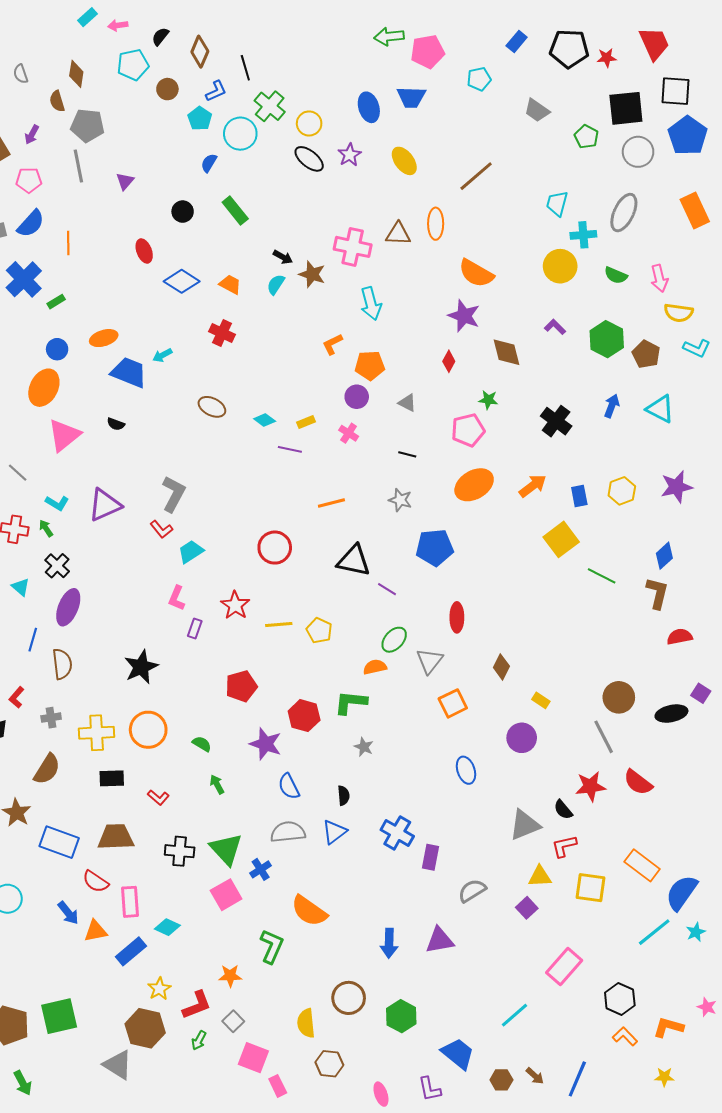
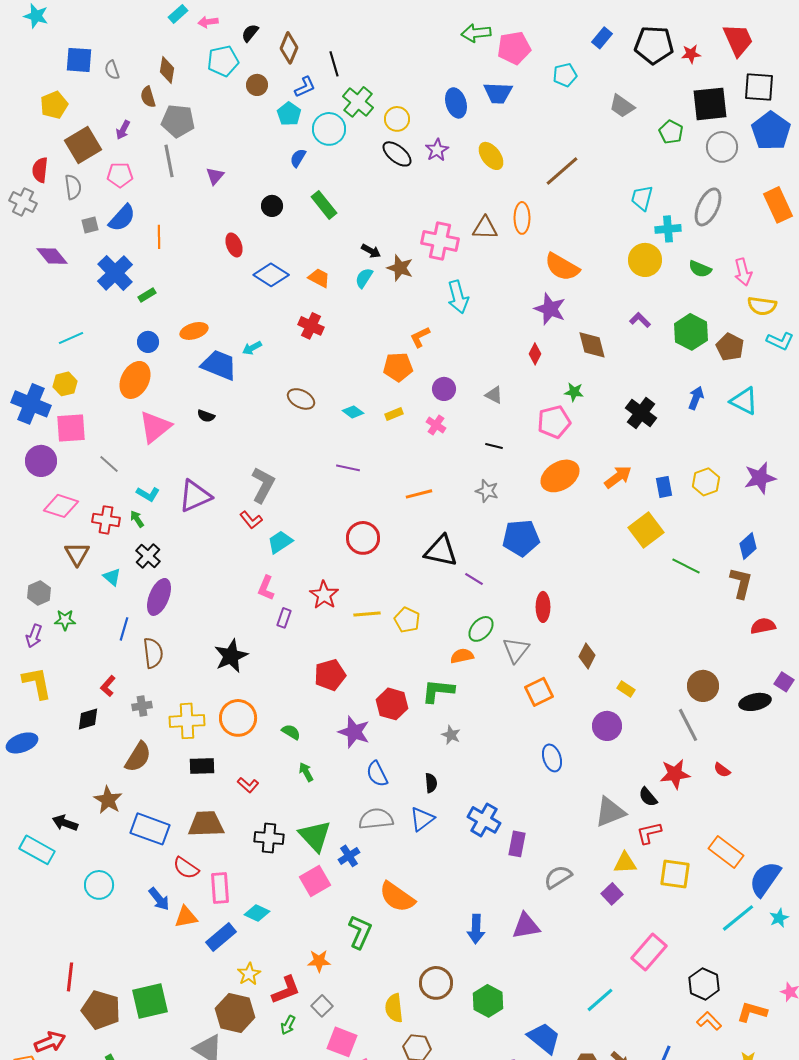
orange pentagon: (370, 365) -> (398, 367), moved
purple line: (290, 449) -> (348, 468), moved
red semicircle: (638, 782) -> (722, 770), size x0.6

